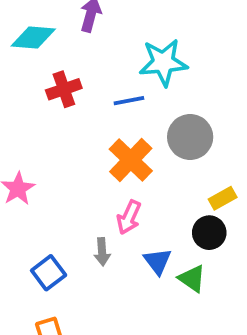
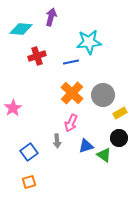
gray circle: (190, 137) -> (103, 95), moved
black circle: (209, 233) -> (119, 138), moved
blue triangle: (158, 261) -> (86, 146), turned 49

